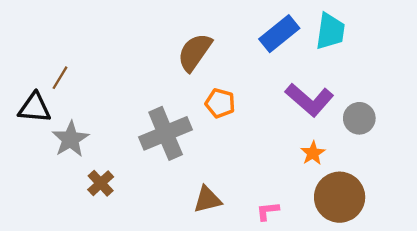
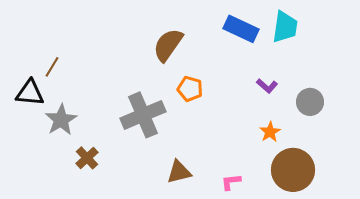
blue rectangle: (279, 34) -> (241, 29), turned 64
purple L-shape: (309, 100) -> (267, 86), size x0.5

